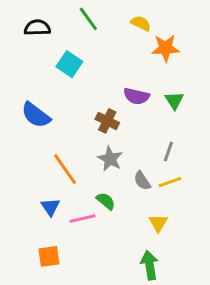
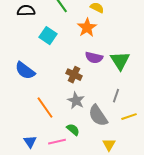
orange star: (166, 48) -> (87, 28), moved, turned -30
green triangle: (174, 101) -> (120, 61), size x1.5
gray semicircle: (142, 181) -> (98, 116), size x1.6
yellow line: (170, 182) -> (129, 117), moved
blue triangle: (50, 207) -> (30, 142), moved

